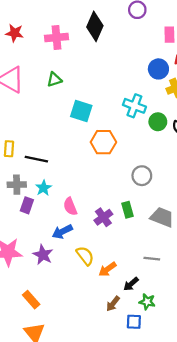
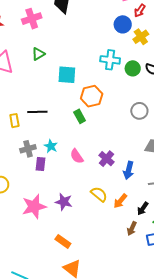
black line: (36, 159) -> (37, 112), moved
gray circle: (142, 176) -> (139, 111), moved
green rectangle: (127, 210) -> (80, 116), moved
blue arrow: (62, 232) -> (129, 170), moved, turned -36

